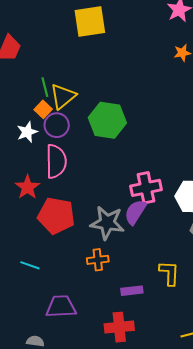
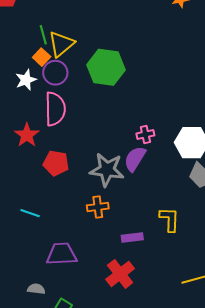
pink cross: (146, 188) -> (145, 134), size x0.6
red pentagon: (56, 216) -> (56, 163), size x0.7
red cross: (119, 327) -> (120, 274), turned -32

